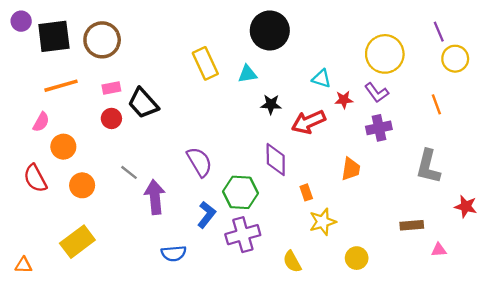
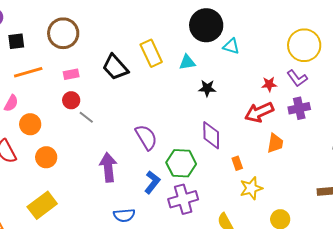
black square: (54, 36) -> (16, 41), moved, size x0.6
cyan triangle: (321, 79) -> (231, 46), moved
black trapezoid: (143, 103) -> (115, 67), moved
red arrow: (309, 122) -> (259, 112), moved
gray line: (129, 172) -> (86, 117), moved

